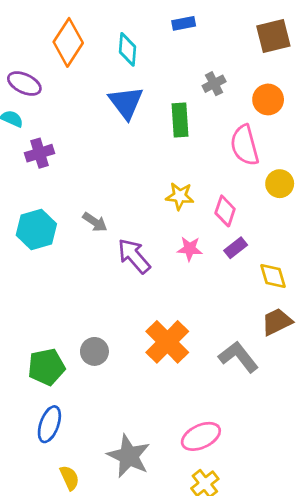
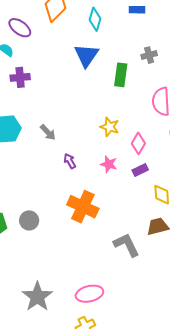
purple arrow: (134, 256) -> (70, 161), size x0.6
orange cross: (167, 342) -> (83, 207), moved, turned -32

